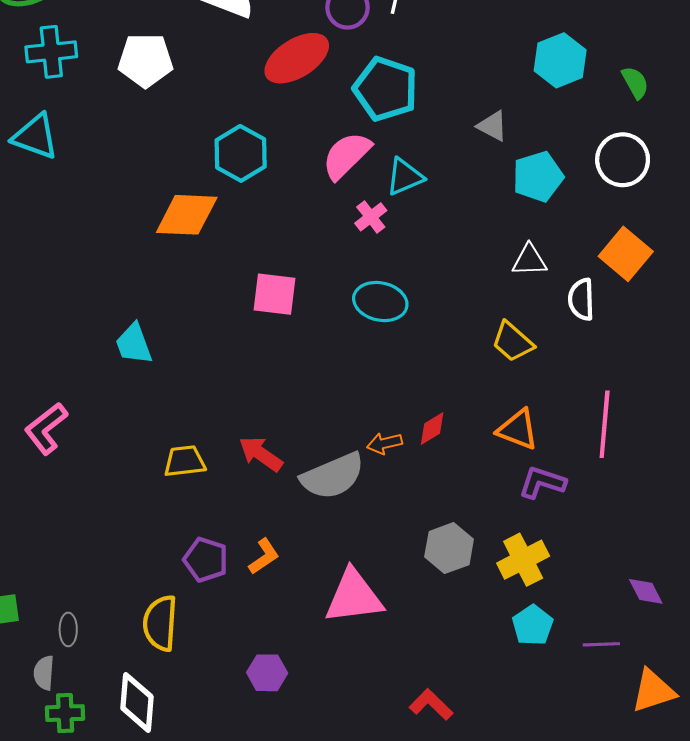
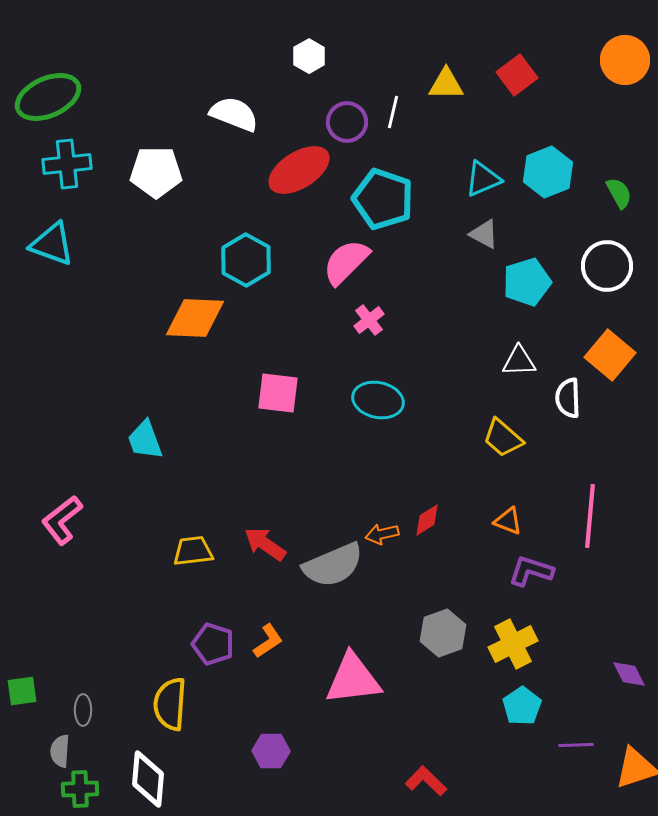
cyan triangle: (405, 177) -> (483, 179), moved
orange triangle: (518, 430) -> (508, 521), size x0.7
purple line: (601, 644) -> (576, 745), moved

